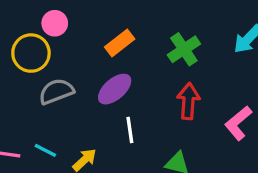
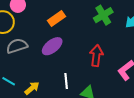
green cross: (184, 49) -> (103, 15), moved
white line: (130, 130) -> (66, 81), moved

